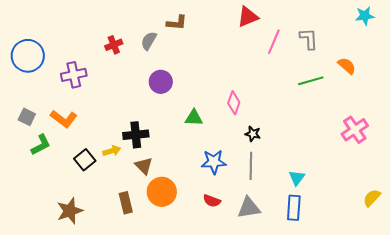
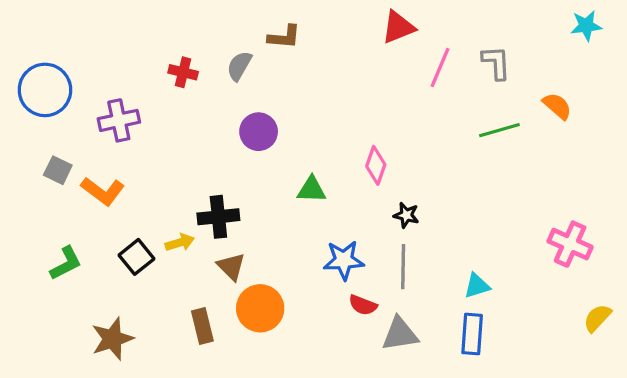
red cross: (114, 45) -> (183, 72), turned 36
gray square: (27, 117) -> (58, 170), moved
pink cross: (355, 130) -> (570, 244), moved, turned -32
green L-shape: (41, 145) -> (66, 263), moved
cyan triangle: (297, 178) -> (477, 286), turned 36
red semicircle: (212, 201) -> (363, 305), moved

